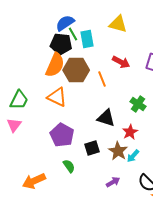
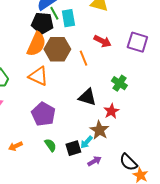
black square: (92, 148) -> (73, 148), moved
cyan arrow: (133, 156) -> (86, 142), moved
orange arrow: (34, 181) -> (15, 146), moved, size x0.6

